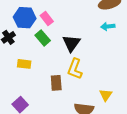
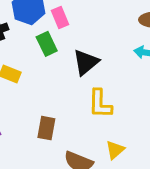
yellow L-shape: (75, 69) -> (100, 104), moved, turned -35
brown rectangle: (56, 83) -> (46, 128), moved

